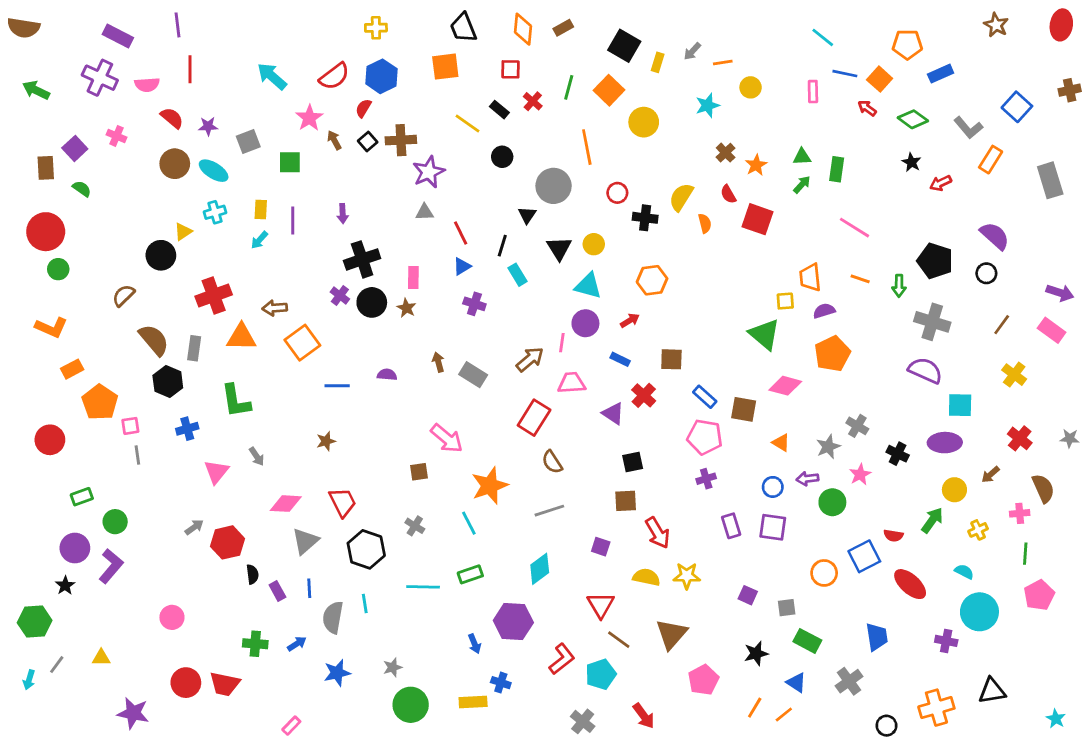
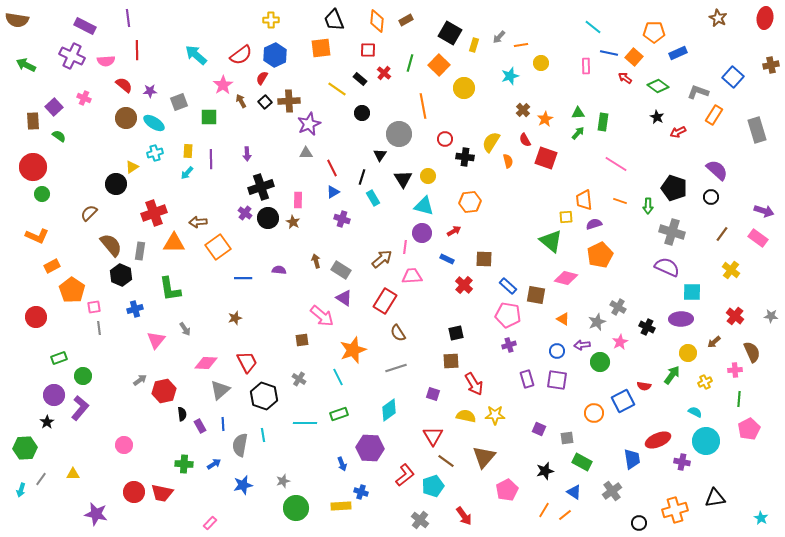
gray L-shape: (968, 128) -> (698, 92), turned 150
purple triangle: (613, 413) -> (344, 298), moved
red ellipse: (910, 584) -> (658, 440), moved, turned -65

